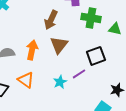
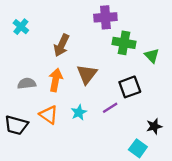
brown arrow: (51, 20) -> (61, 45), moved
green triangle: (115, 29) -> (152, 56), turned 32
cyan star: (60, 82) -> (79, 112), moved

